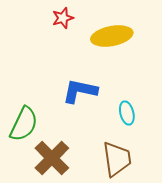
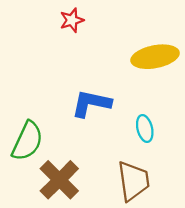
yellow ellipse: (112, 36) -> (155, 57), moved

